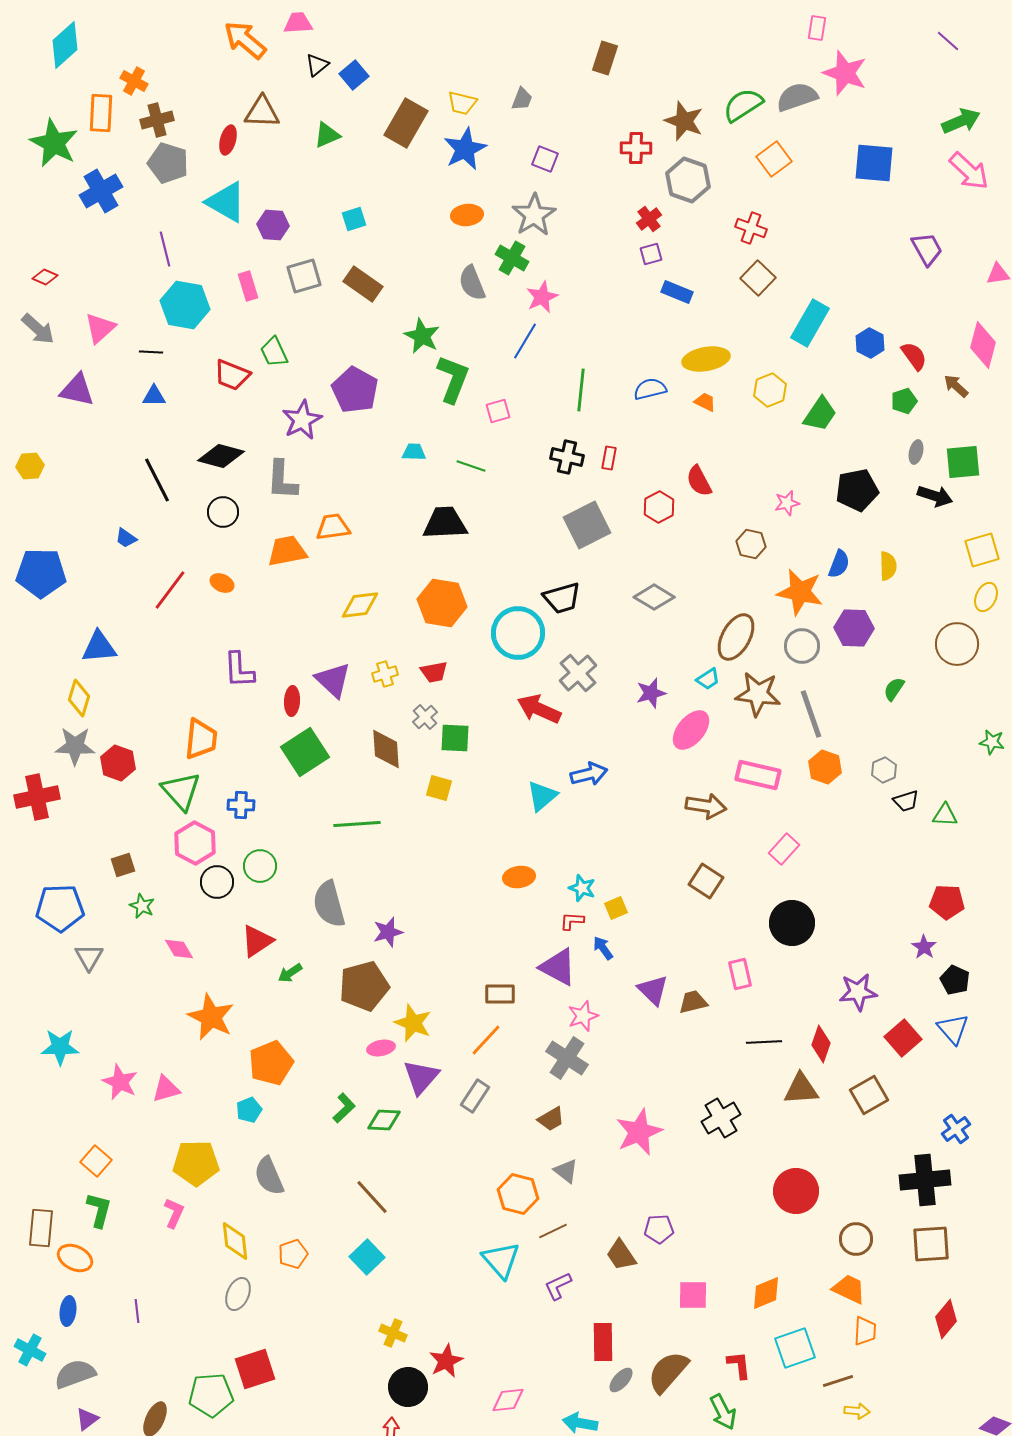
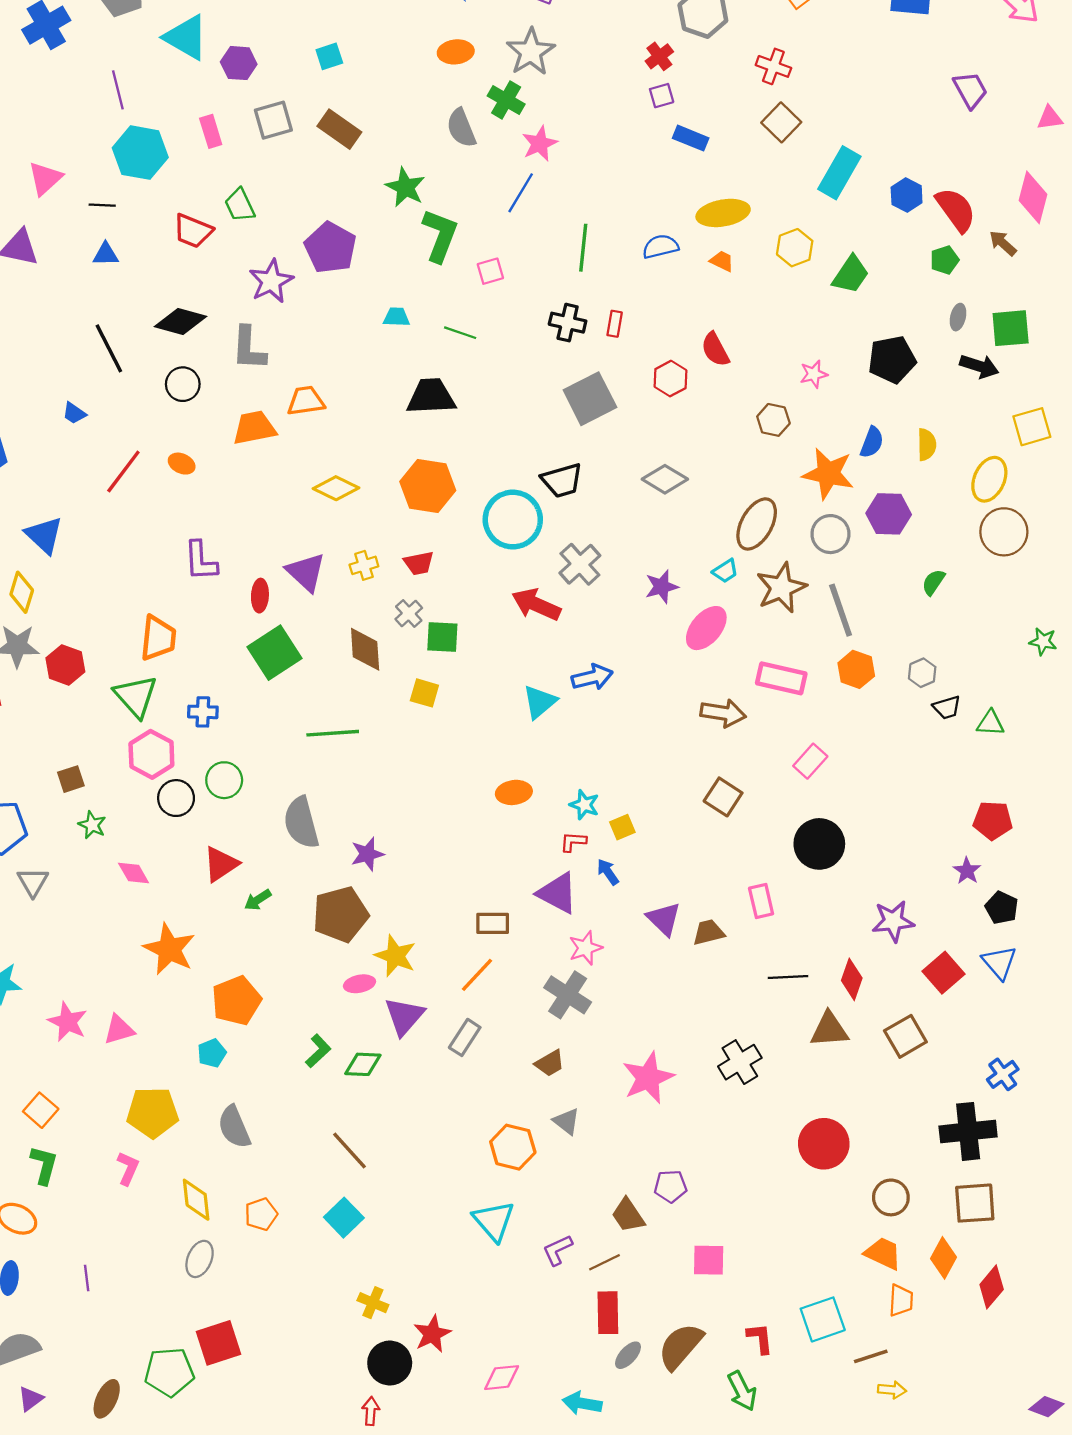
red semicircle: (914, 356) -> (956, 210), size x1.4
yellow ellipse: (986, 597) -> (989, 479), moved, size x1.4
yellow diamond: (360, 605) -> (336, 488), turned 33
blue triangle: (99, 647) -> (44, 535), turned 48
brown star: (758, 694) -> (781, 588), turned -30
brown line: (553, 1231) -> (604, 1262), moved
orange diamond: (766, 1293) -> (943, 1258), moved, turned -39

